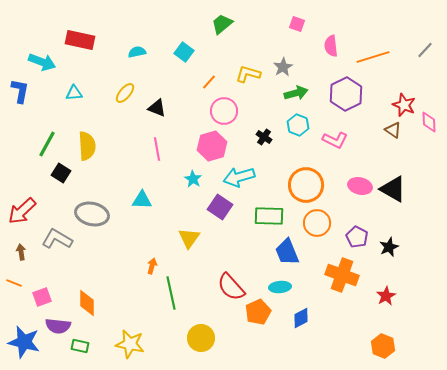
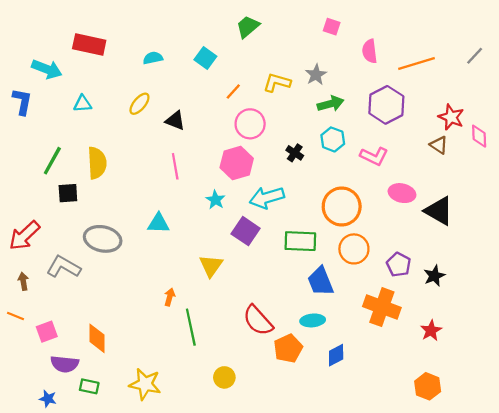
black square: (61, 173) -> (68, 193), turned -36
pink ellipse: (360, 186) -> (402, 193), moved
yellow circle: (201, 338) -> (224, 377), size x0.7
blue star: (24, 342) -> (48, 399), moved, size x0.5

